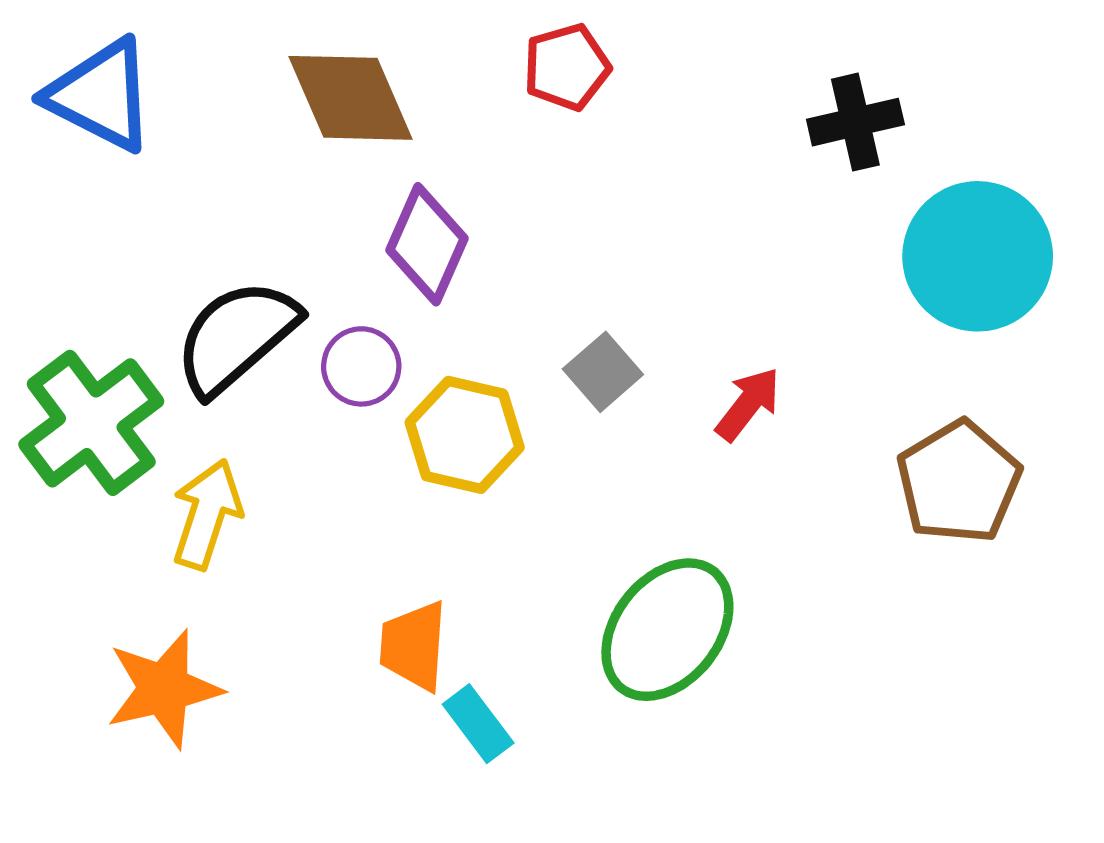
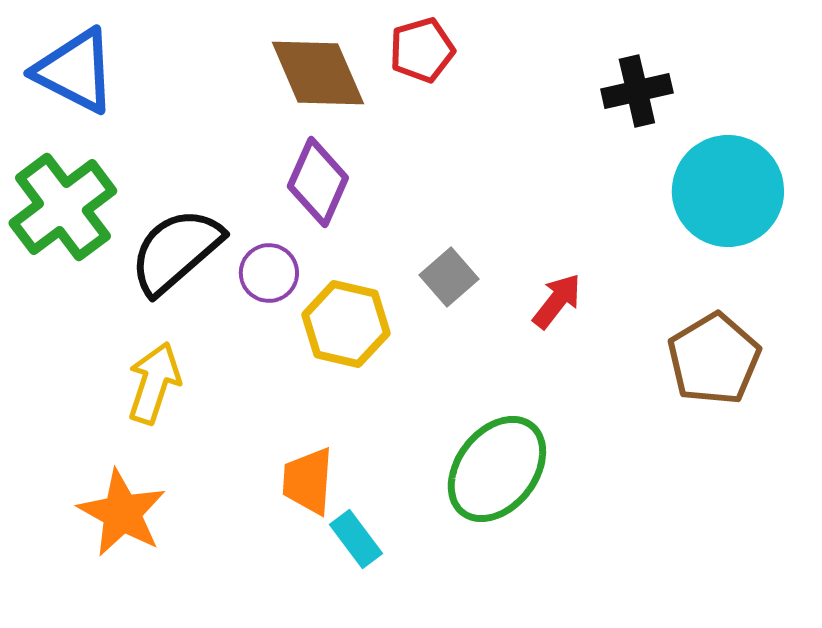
brown diamond: (350, 98) -> (318, 73), moved
green cross: (91, 423) -> (63, 207), moved
orange star: (164, 689) -> (122, 513), turned -30

